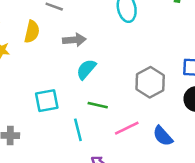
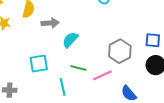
gray arrow: (74, 40) -> (50, 23), moved
pink line: (127, 128) -> (102, 75), moved

